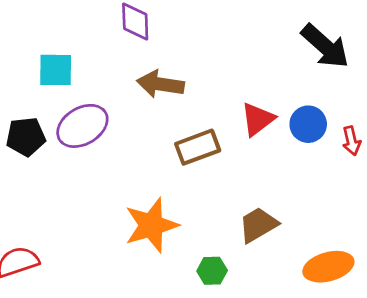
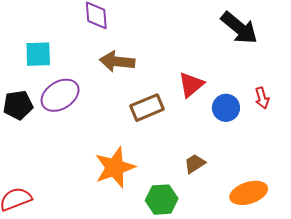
blue circle: (308, 124) -> (226, 108), moved
brown trapezoid: (258, 225) -> (195, 164), size x0.7
green hexagon: (212, 271) -> (162, 200), size x1.4

